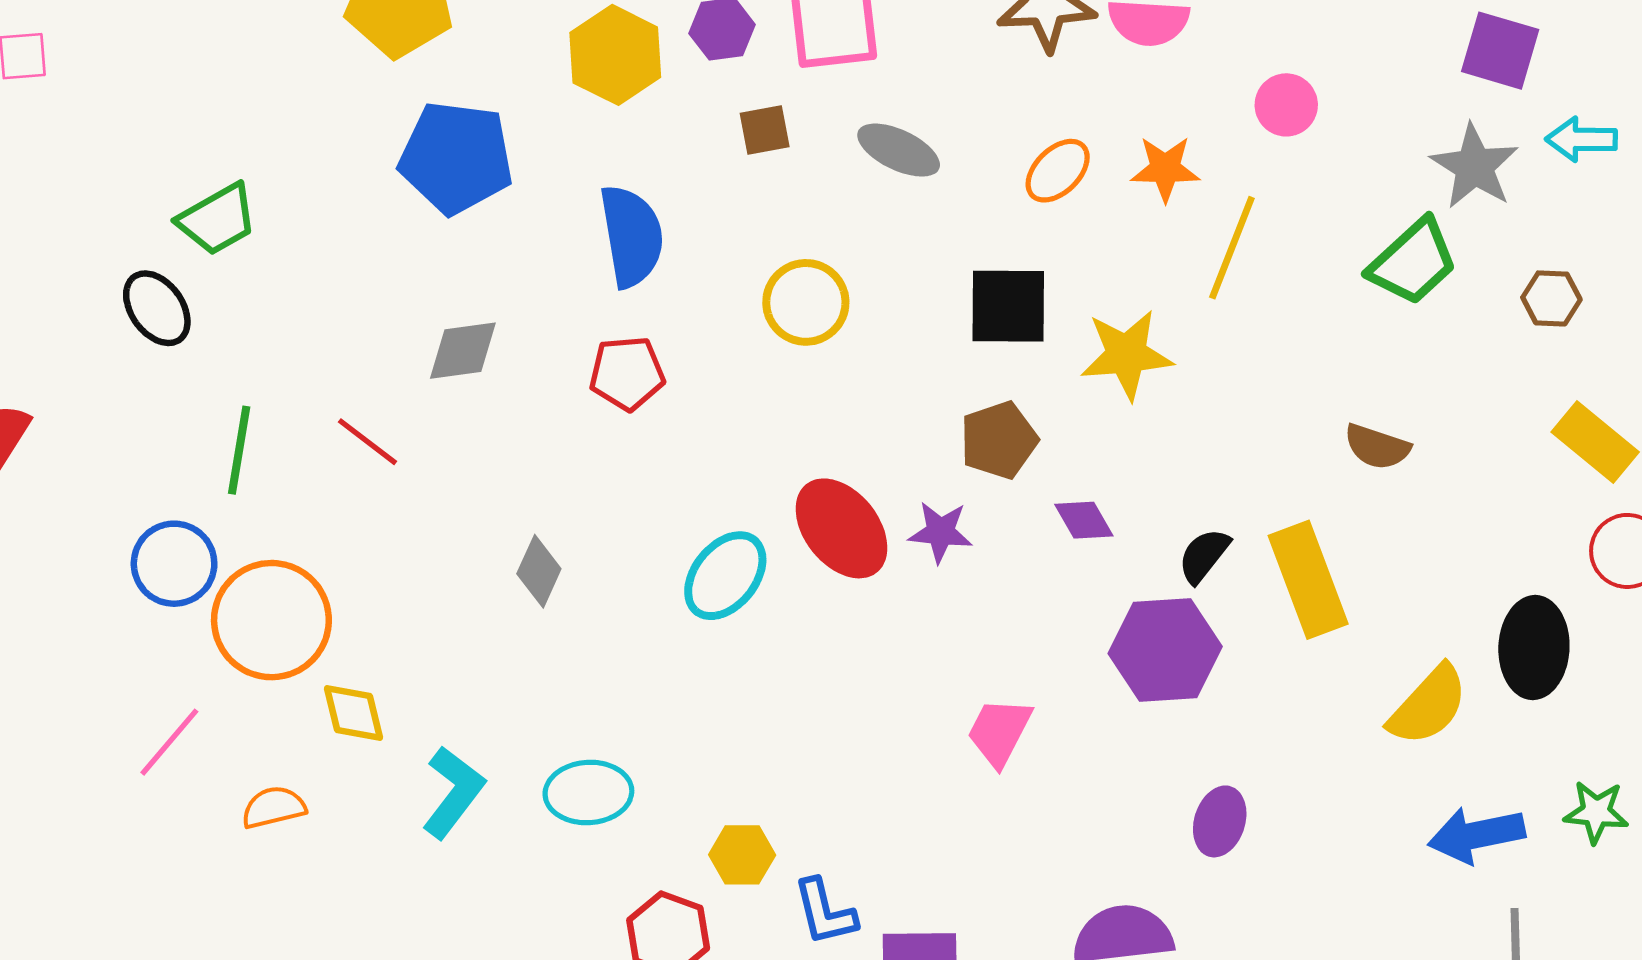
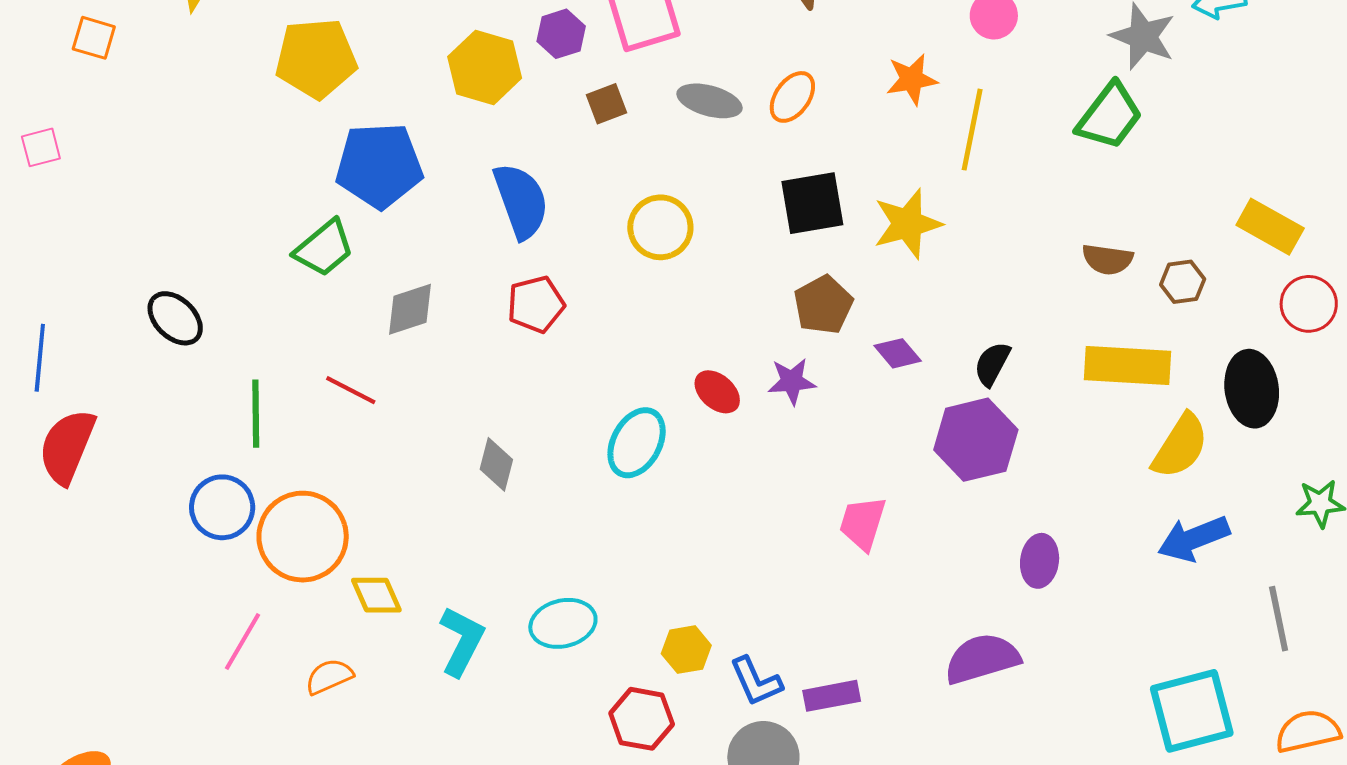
orange ellipse: (1058, 171) -> (792, 97), moved
green trapezoid: (217, 219) -> (324, 248), moved
brown hexagon: (1551, 298) -> (1183, 282), moved
red ellipse: (841, 528) -> (717, 392), size x0.6
yellow rectangle: (1308, 580) -> (1127, 365), moved, turned -56
blue arrow: (1476, 835) -> (1194, 539), moved

